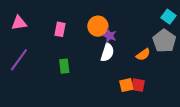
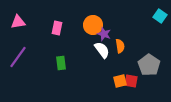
gray pentagon: (164, 41) -> (149, 65), moved
white semicircle: (107, 52) -> (102, 50), turned -54
orange semicircle: (143, 55) -> (120, 46), moved, turned -64

